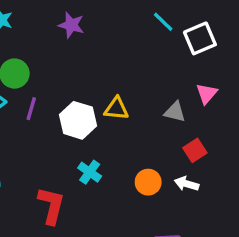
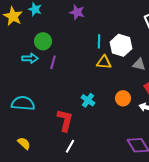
cyan line: (163, 22) -> (99, 41), moved, turned 48
white hexagon: (78, 120) -> (121, 45), moved
orange circle: (148, 182) -> (123, 98), moved

